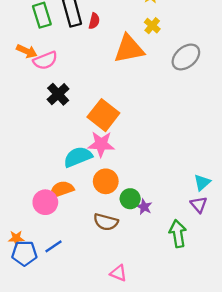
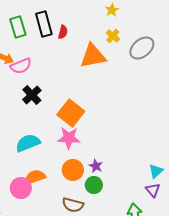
gray ellipse: (186, 57) -> (142, 48), moved
cyan semicircle: (78, 157) -> (28, 143), moved
purple star: (144, 207) -> (96, 166), moved

